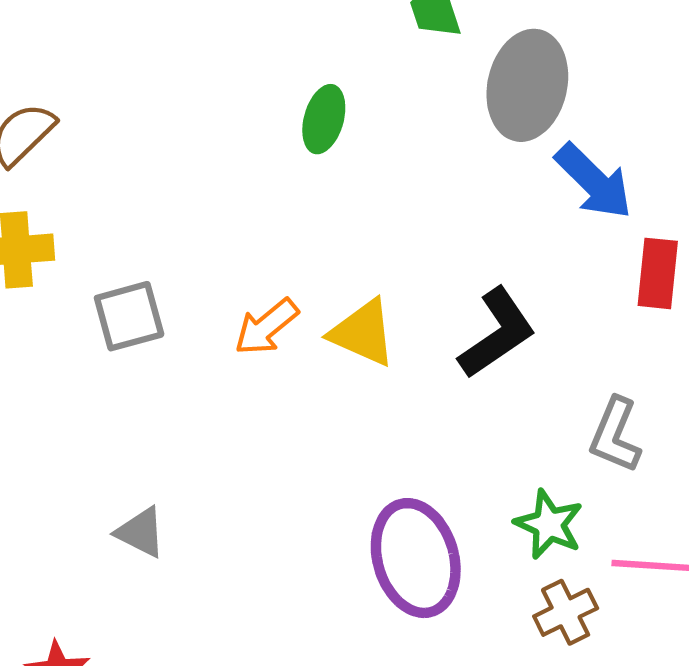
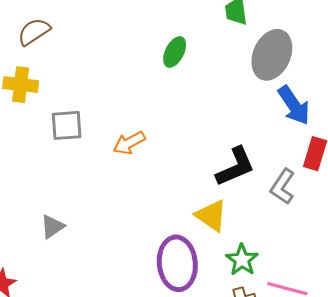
yellow triangle: (363, 333) -> (211, 216), moved
gray L-shape: (615, 435) -> (283, 187), moved
gray triangle: (141, 532) -> (52, 227), turned 48

